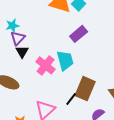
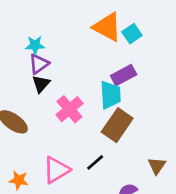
cyan trapezoid: (65, 60) -> (110, 95), moved
brown rectangle: (85, 89) -> (117, 125), moved

